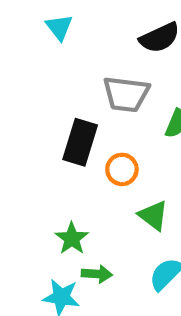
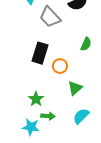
gray trapezoid: (126, 94) -> (50, 17), moved, turned 40
green triangle: (153, 215) -> (75, 88), turned 42

